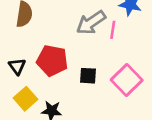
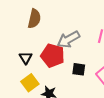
gray arrow: (91, 23) -> (68, 39), moved

